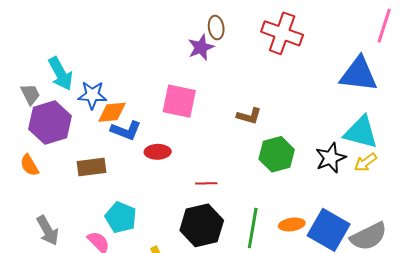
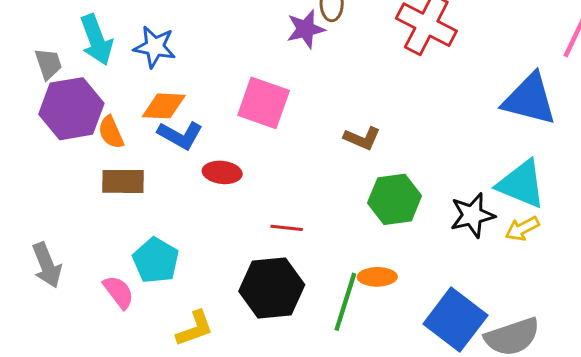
blue star: (92, 95) -> (155, 47), moved
orange semicircle: (29, 165) -> (111, 132), moved
orange ellipse: (292, 224) -> (377, 277), moved

